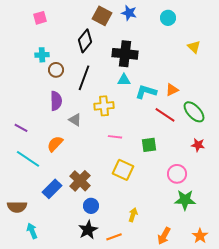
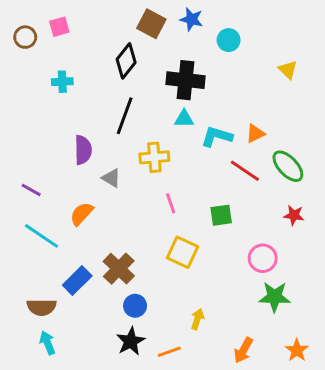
cyan circle: (168, 18) -> (229, 40), moved
brown circle: (56, 70) -> (25, 37), moved
pink line: (115, 137) -> (171, 203), turned 64
brown semicircle: (17, 207) -> (42, 307), moved

